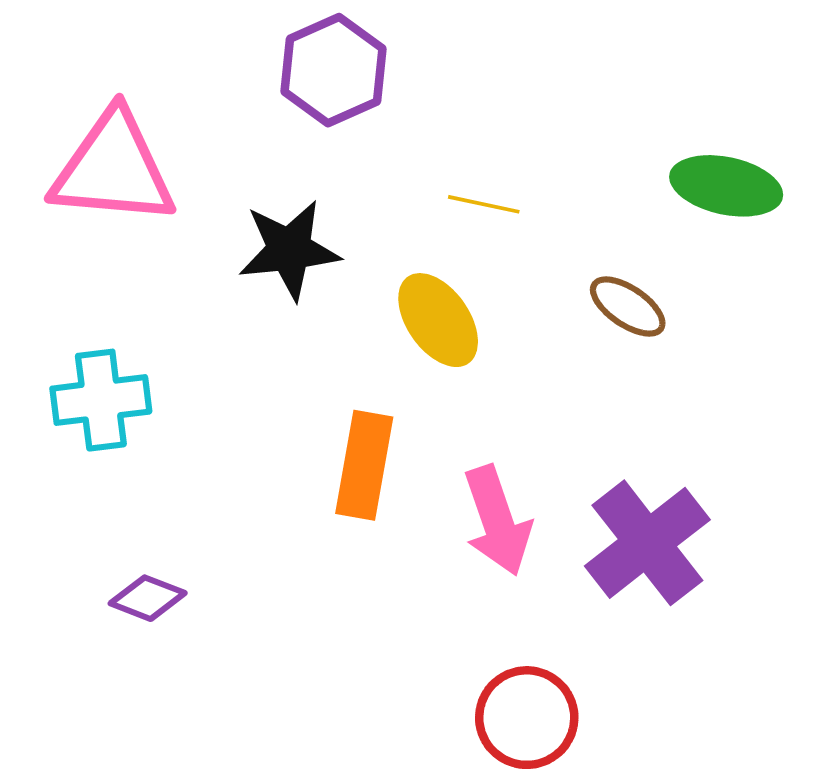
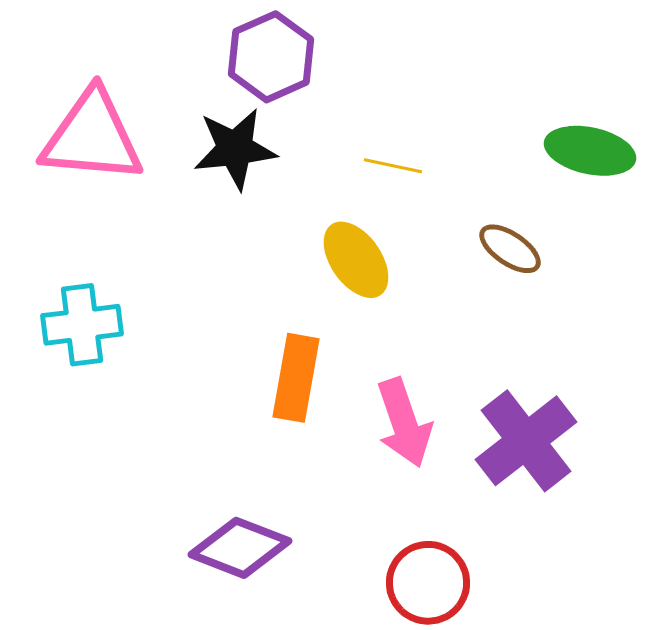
black star: (289, 250) -> (235, 149), moved
purple diamond: (148, 598) -> (240, 548), moved, size x1.6

